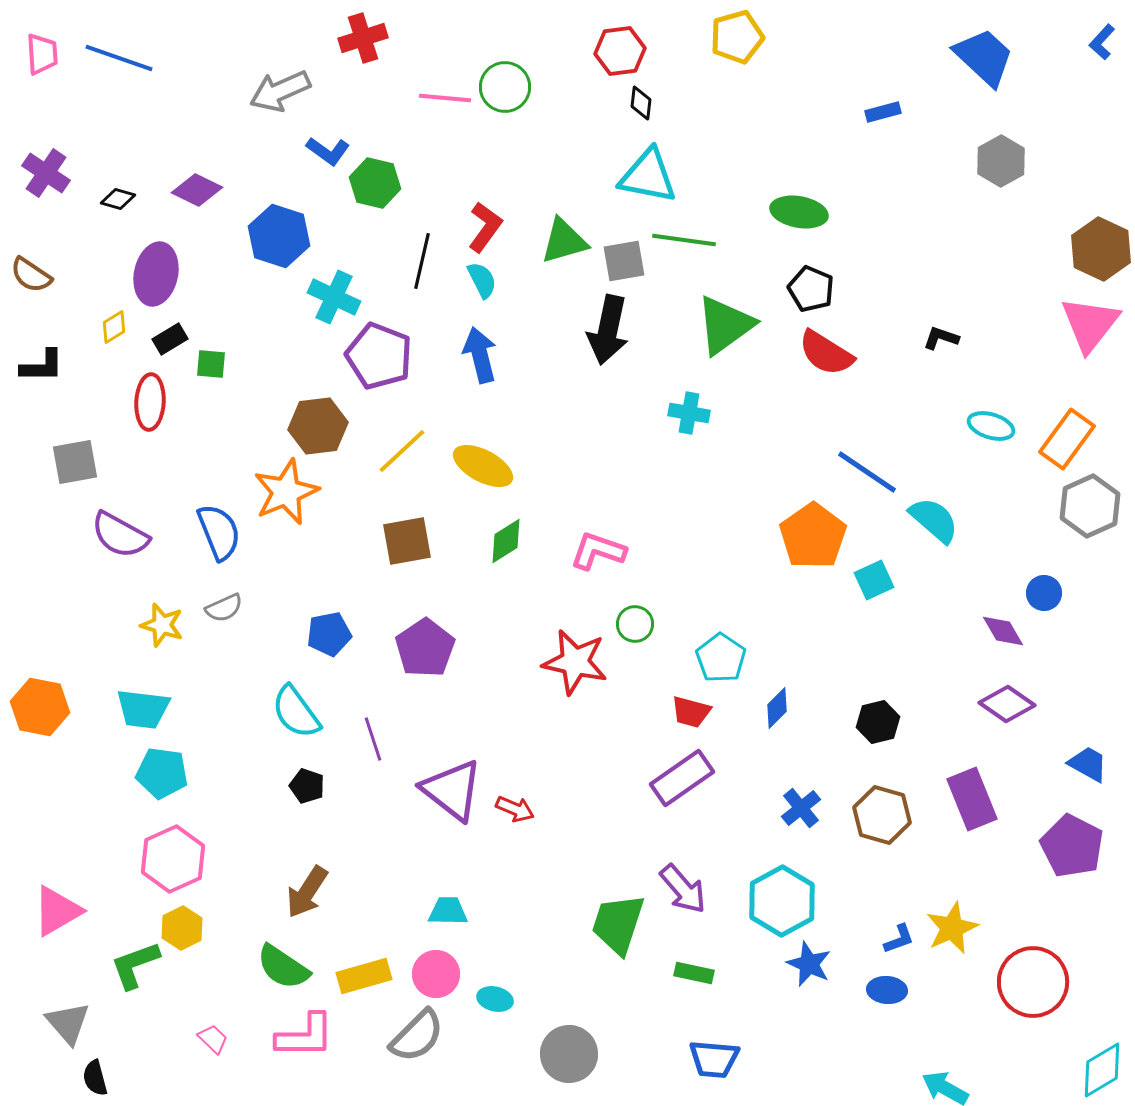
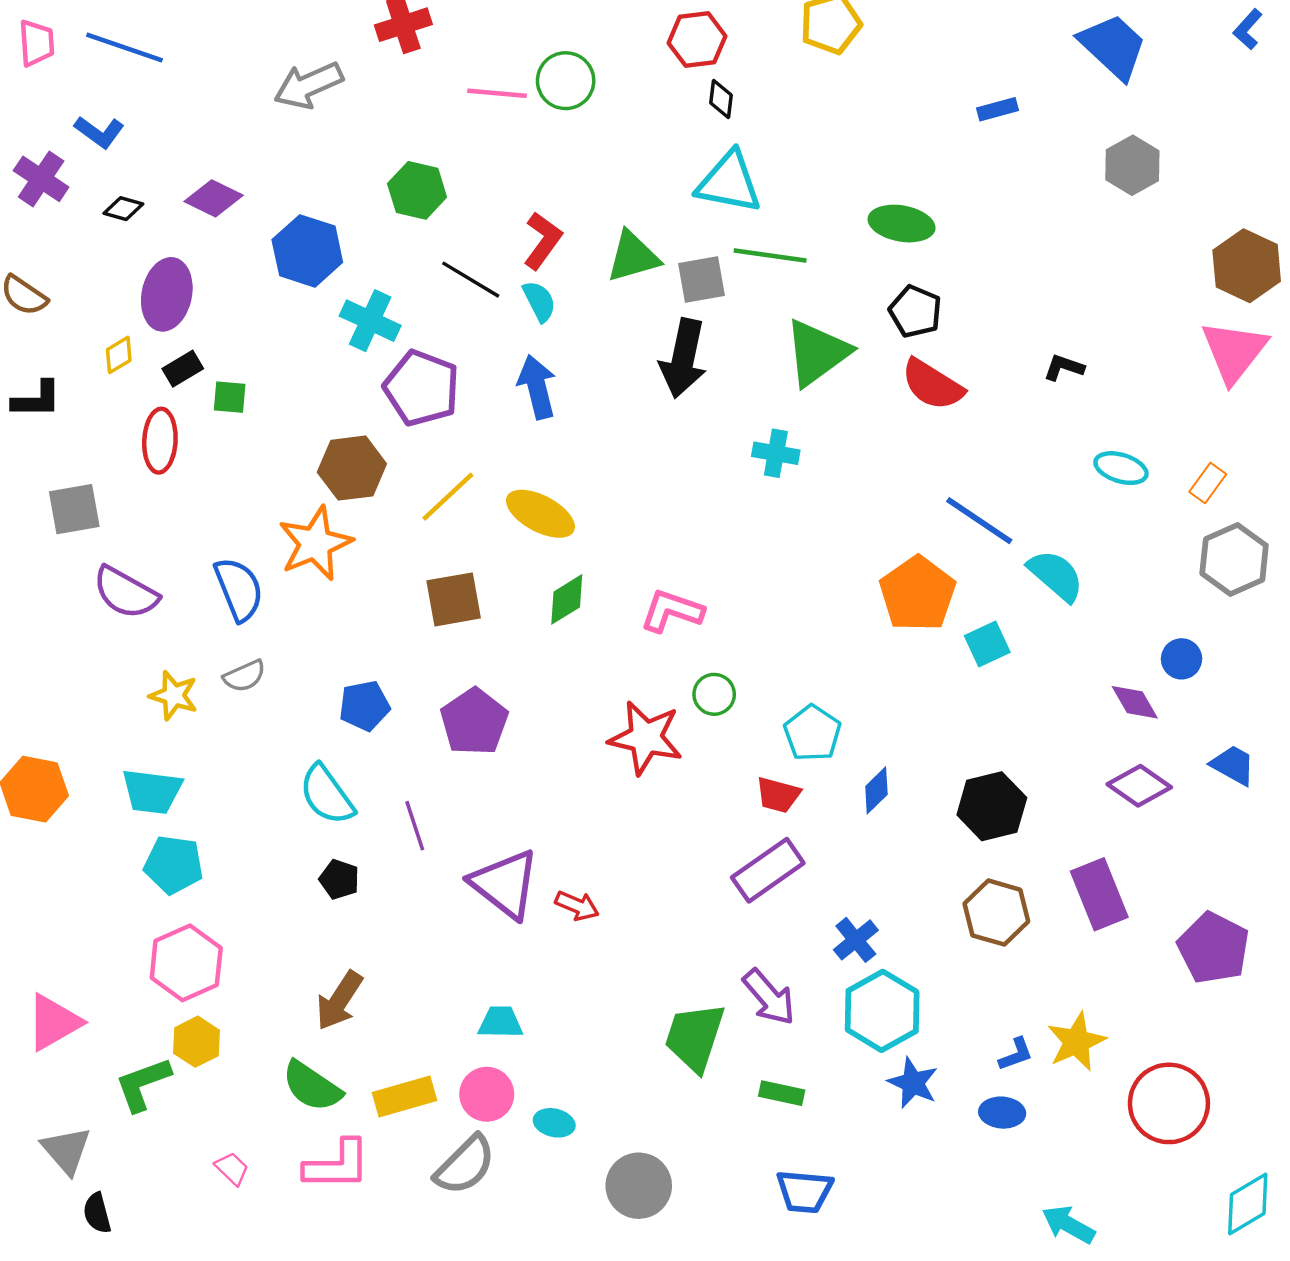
blue L-shape: (328, 151) -> (99, 132), moved
black line: (422, 261) -> (471, 280), turned -72
orange rectangle: (1067, 439) -> (1208, 483), size x0.6
black hexagon: (878, 722) -> (992, 806), size x1.4
blue trapezoid: (1088, 764) -> (1233, 765), moved
blue cross: (801, 808) -> (856, 940), moved

